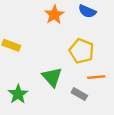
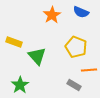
green triangle: (52, 77) -> (37, 56), moved

